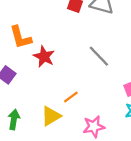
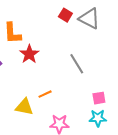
yellow triangle: (51, 116) -> (24, 107), turned 30

